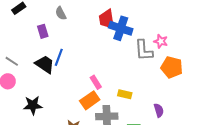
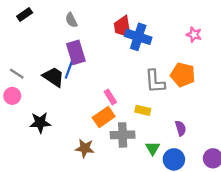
purple rectangle: (43, 31) -> (76, 52), moved, size x1.5
pink star: (161, 41) -> (194, 35), moved
gray L-shape: (144, 50) -> (155, 81), moved
orange pentagon: (172, 67) -> (183, 75), moved

